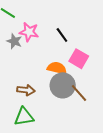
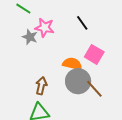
black line: (62, 35) -> (82, 23), moved
brown arrow: (26, 90) -> (41, 86), turned -84

